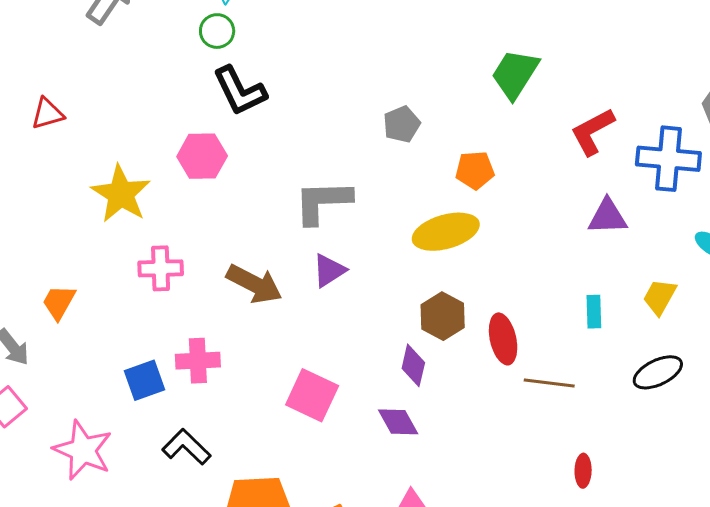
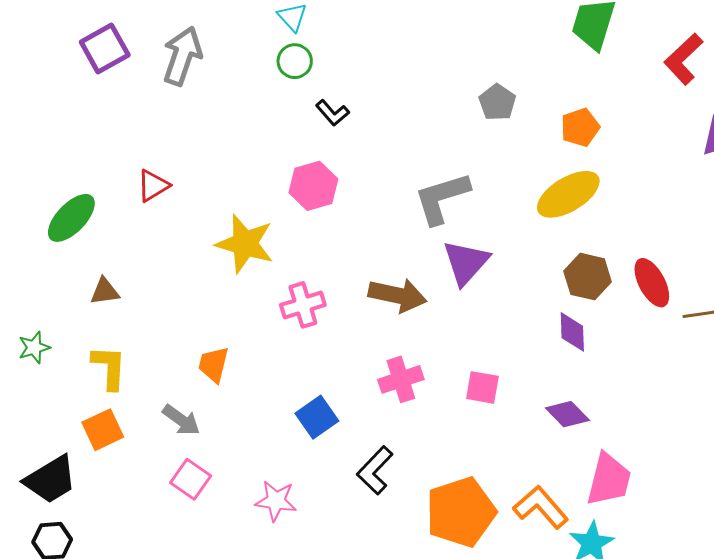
black L-shape: (240, 91) -> (332, 113), size x0.6
purple triangle: (329, 270) -> (466, 263), size x1.4
pink cross: (198, 361) -> (401, 379), moved
pink square: (312, 395) -> (482, 387), size x0.7
purple diamond: (398, 422) -> (567, 414), moved
black L-shape: (186, 447) -> (375, 470), turned -75
pink star: (83, 450) -> (276, 501), size x0.7

